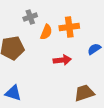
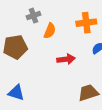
orange cross: (69, 27) -> (86, 23), moved

